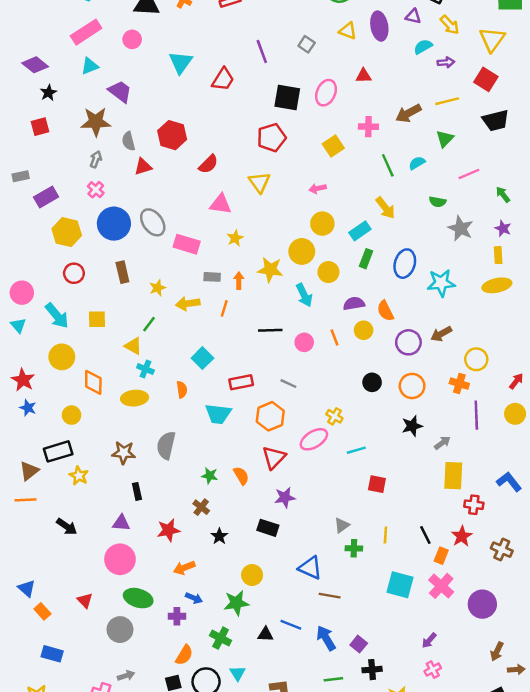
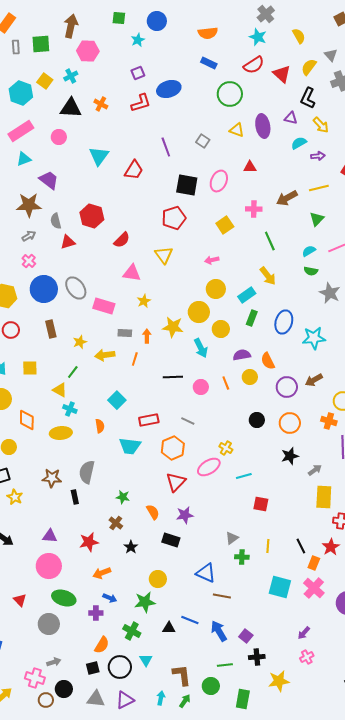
gray arrow: (96, 159) -> (29, 236), turned 40
cyan semicircle: (417, 163) -> (309, 251), moved
orange semicircle: (241, 476) -> (153, 512), moved
black rectangle: (137, 491) -> (75, 497), moved

